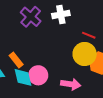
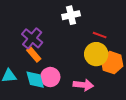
purple cross: (31, 17) -> (32, 38), moved
orange rectangle: (16, 60) -> (34, 54), moved

